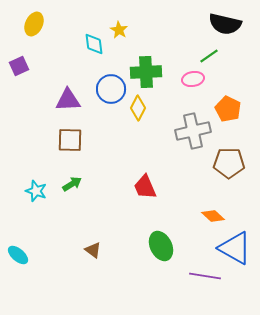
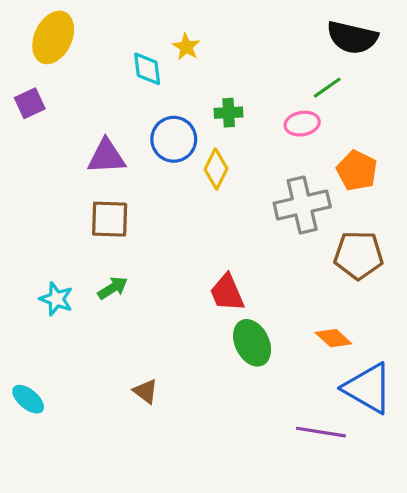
yellow ellipse: (34, 24) -> (53, 37), size x1.4
green cross: (146, 72) -> (229, 113), size x0.6
green ellipse: (161, 246) -> (252, 343), moved

